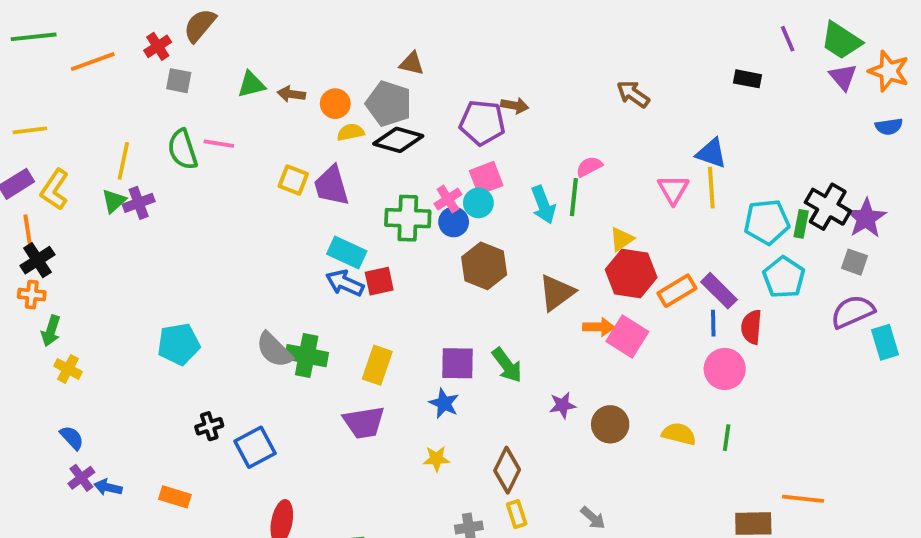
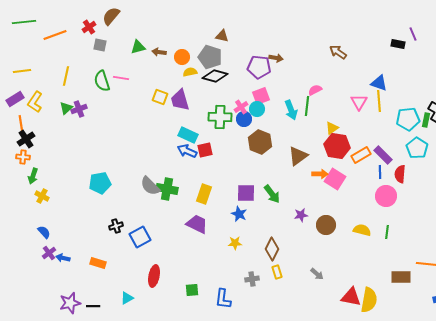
purple line: (788, 39) -> (413, 34), moved
yellow line: (123, 161) -> (66, 76), moved
purple trapezoid: (364, 422) -> (197, 224), turned -145

